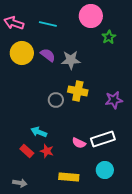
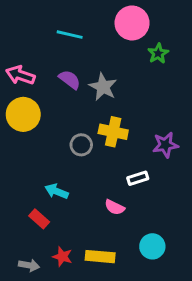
pink arrow: (14, 23) -> (20, 75), moved
yellow circle: (22, 53) -> (23, 114), moved
gray star: (71, 60) -> (103, 87), turned 30
white rectangle: (103, 139) -> (138, 178), moved, size x0.6
red star: (47, 151) -> (62, 257), moved

